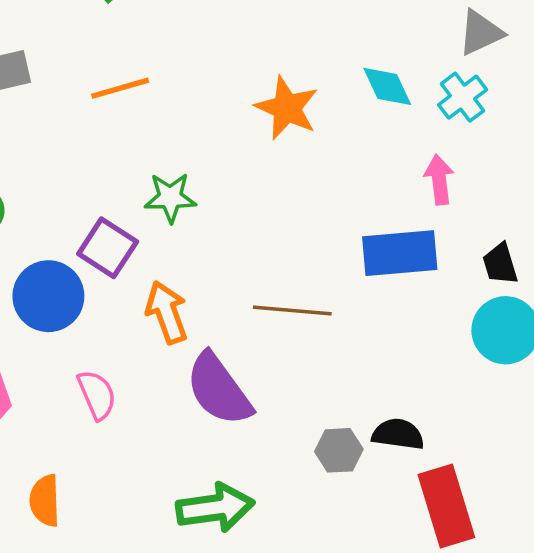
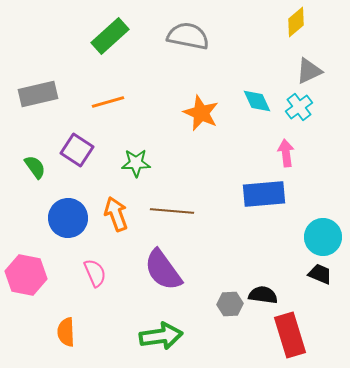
purple square: (108, 248) -> (77, 150), moved
black trapezoid: (500, 264) -> (320, 274), moved, turned 130
brown line: (292, 311) -> (172, 211), moved
orange arrow: (167, 312) -> (116, 214), moved

